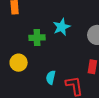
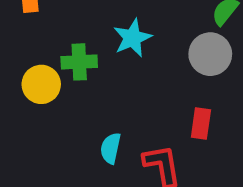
yellow circle: (19, 63) -> (41, 84), moved

